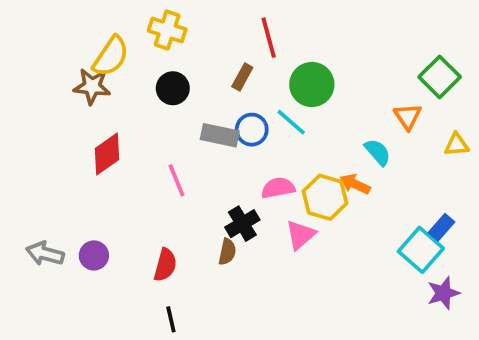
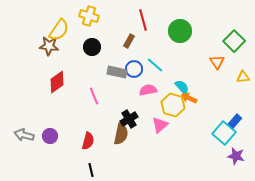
green circle: (312, 85) -> (180, 31), moved
cyan semicircle: (378, 152) -> (182, 87), moved
pink semicircle: (278, 188) -> (148, 90), moved
brown semicircle: (227, 252) -> (121, 134), size x1.5
purple star: (443, 293) -> (236, 156), turned 30

